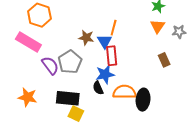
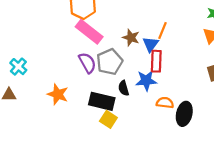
pink rectangle: (28, 42) -> (89, 32), moved
black semicircle: (98, 88) -> (124, 88), moved
orange semicircle: (124, 92) -> (165, 103), size x0.7

